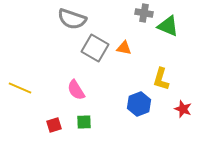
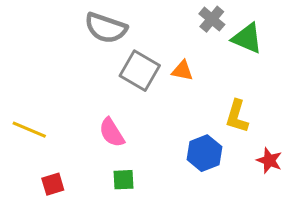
gray cross: (144, 13) -> (212, 19), turned 30
red square: (54, 125) -> (53, 184), moved

